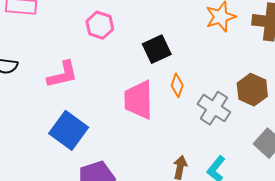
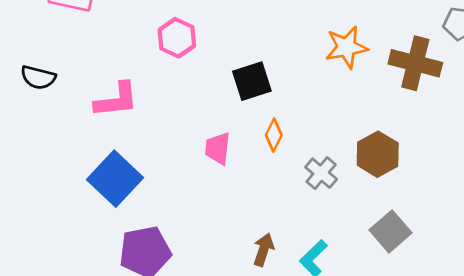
pink trapezoid: (139, 100) -> (218, 148), size x0.6
gray cross: (214, 108) -> (321, 173), size x0.7

